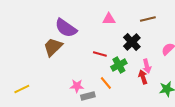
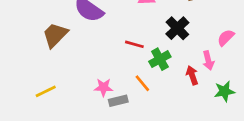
brown trapezoid: (53, 47) -> (55, 35), moved
pink arrow: (147, 66) -> (208, 60), moved
yellow line: (22, 89) -> (46, 91), moved

